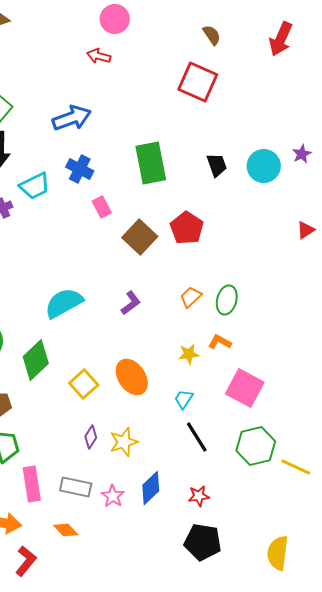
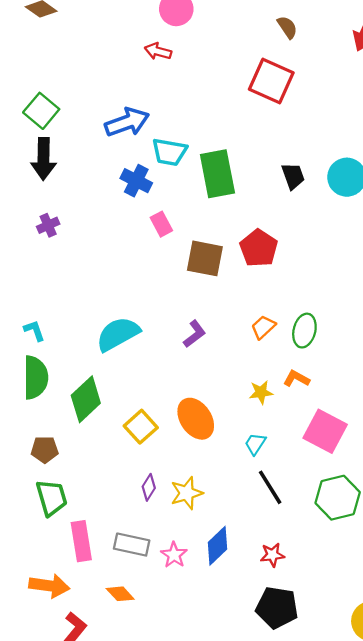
cyan trapezoid: (35, 186) -> (169, 152), moved, turned 36
brown square: (140, 237) -> (205, 258), turned -32

